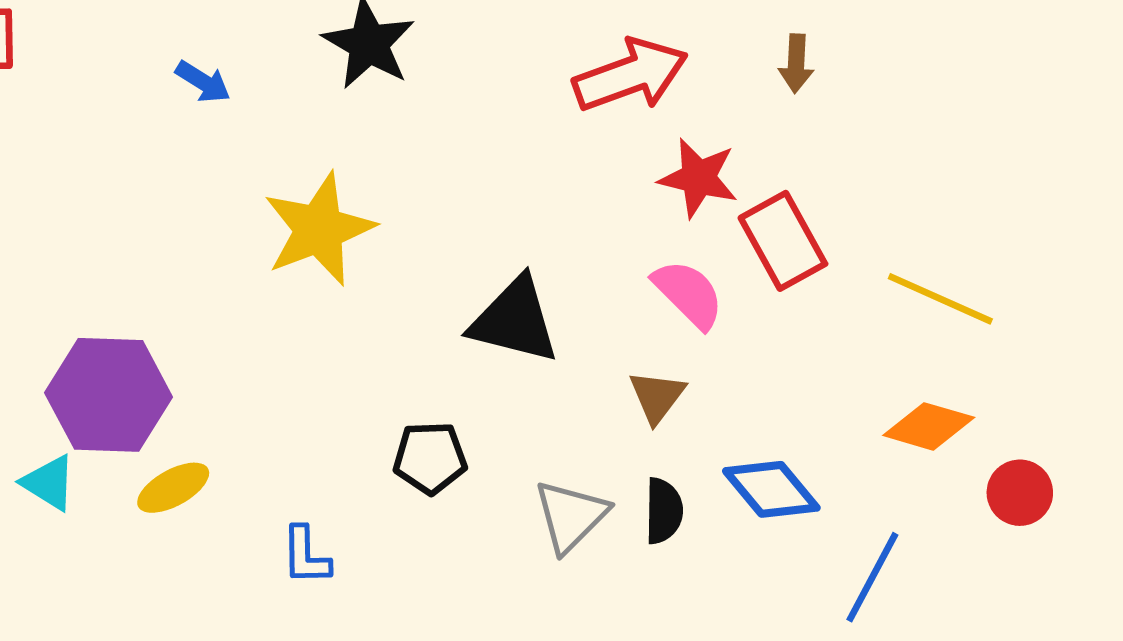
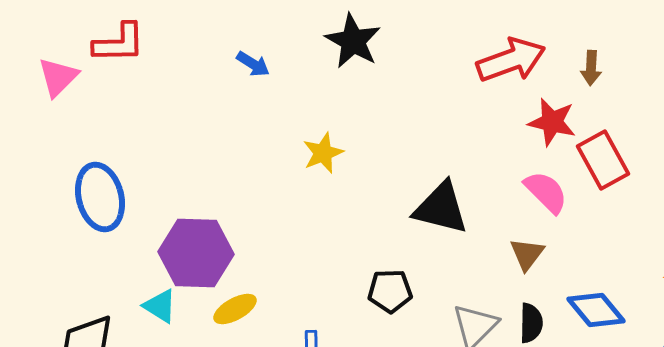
brown arrow: (796, 64) -> (591, 68), moved
yellow star: (319, 229) -> (323, 153), size x0.6

